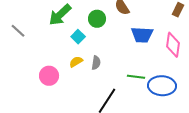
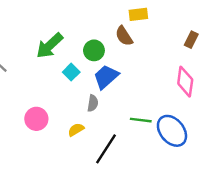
blue trapezoid: (142, 35) -> (106, 77), moved, turned 135
yellow semicircle: (76, 62) -> (76, 130), moved
blue ellipse: (162, 86) -> (172, 131), turned 48

